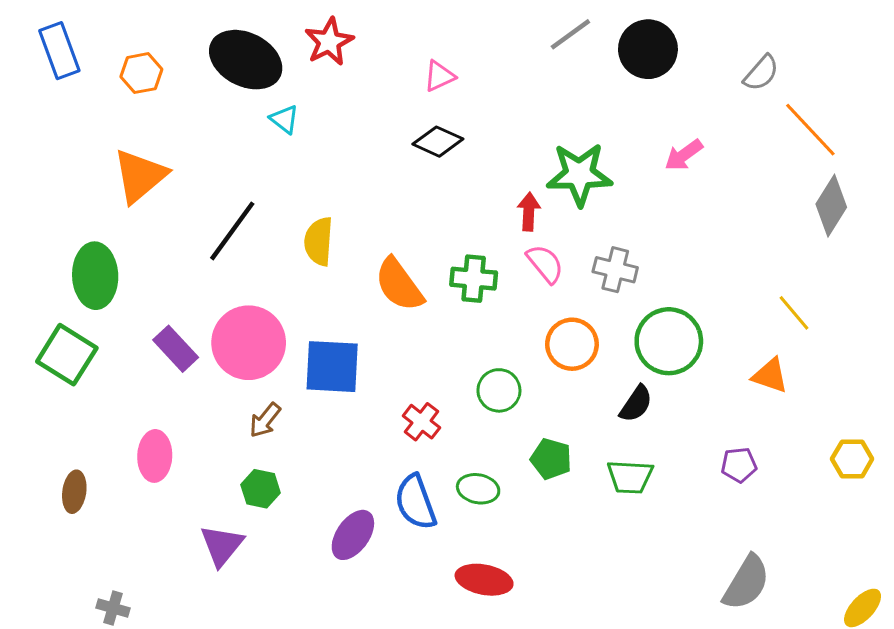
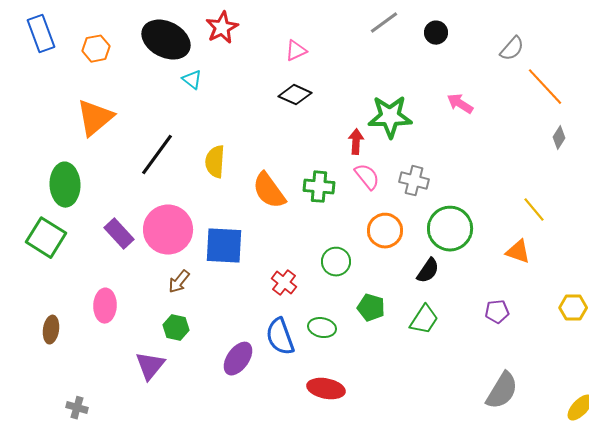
black circle: (648, 49) -> (436, 33), size x0.6
pink arrow: (684, 155) -> (460, 104), turned 68
gray diamond: (831, 206) -> (559, 138), size x0.6
green trapezoid: (630, 477) -> (424, 320), turned -60

